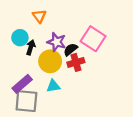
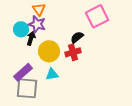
pink square: (93, 39) -> (97, 16), moved, turned 30
purple star: (57, 42) -> (37, 24), moved
black semicircle: (71, 49) -> (77, 37), moved

